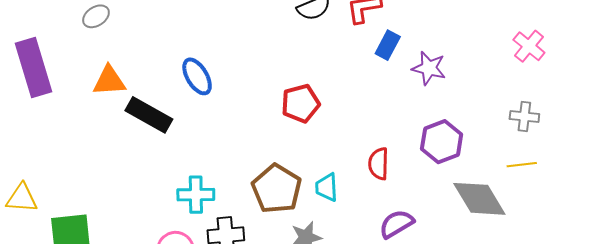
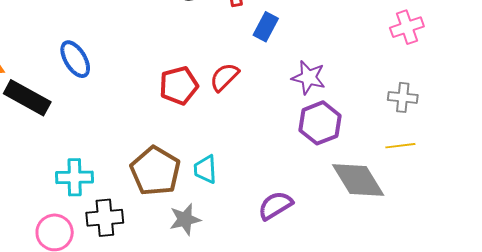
pink cross: (529, 46) -> (407, 27), turned 32
purple star: (429, 68) -> (309, 78), moved
red semicircle: (379, 164) -> (224, 77), moved, turned 44

